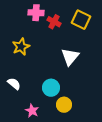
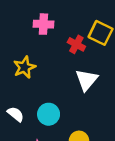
red cross: (54, 22) -> (76, 44), moved
cyan circle: (51, 88) -> (49, 114), moved

